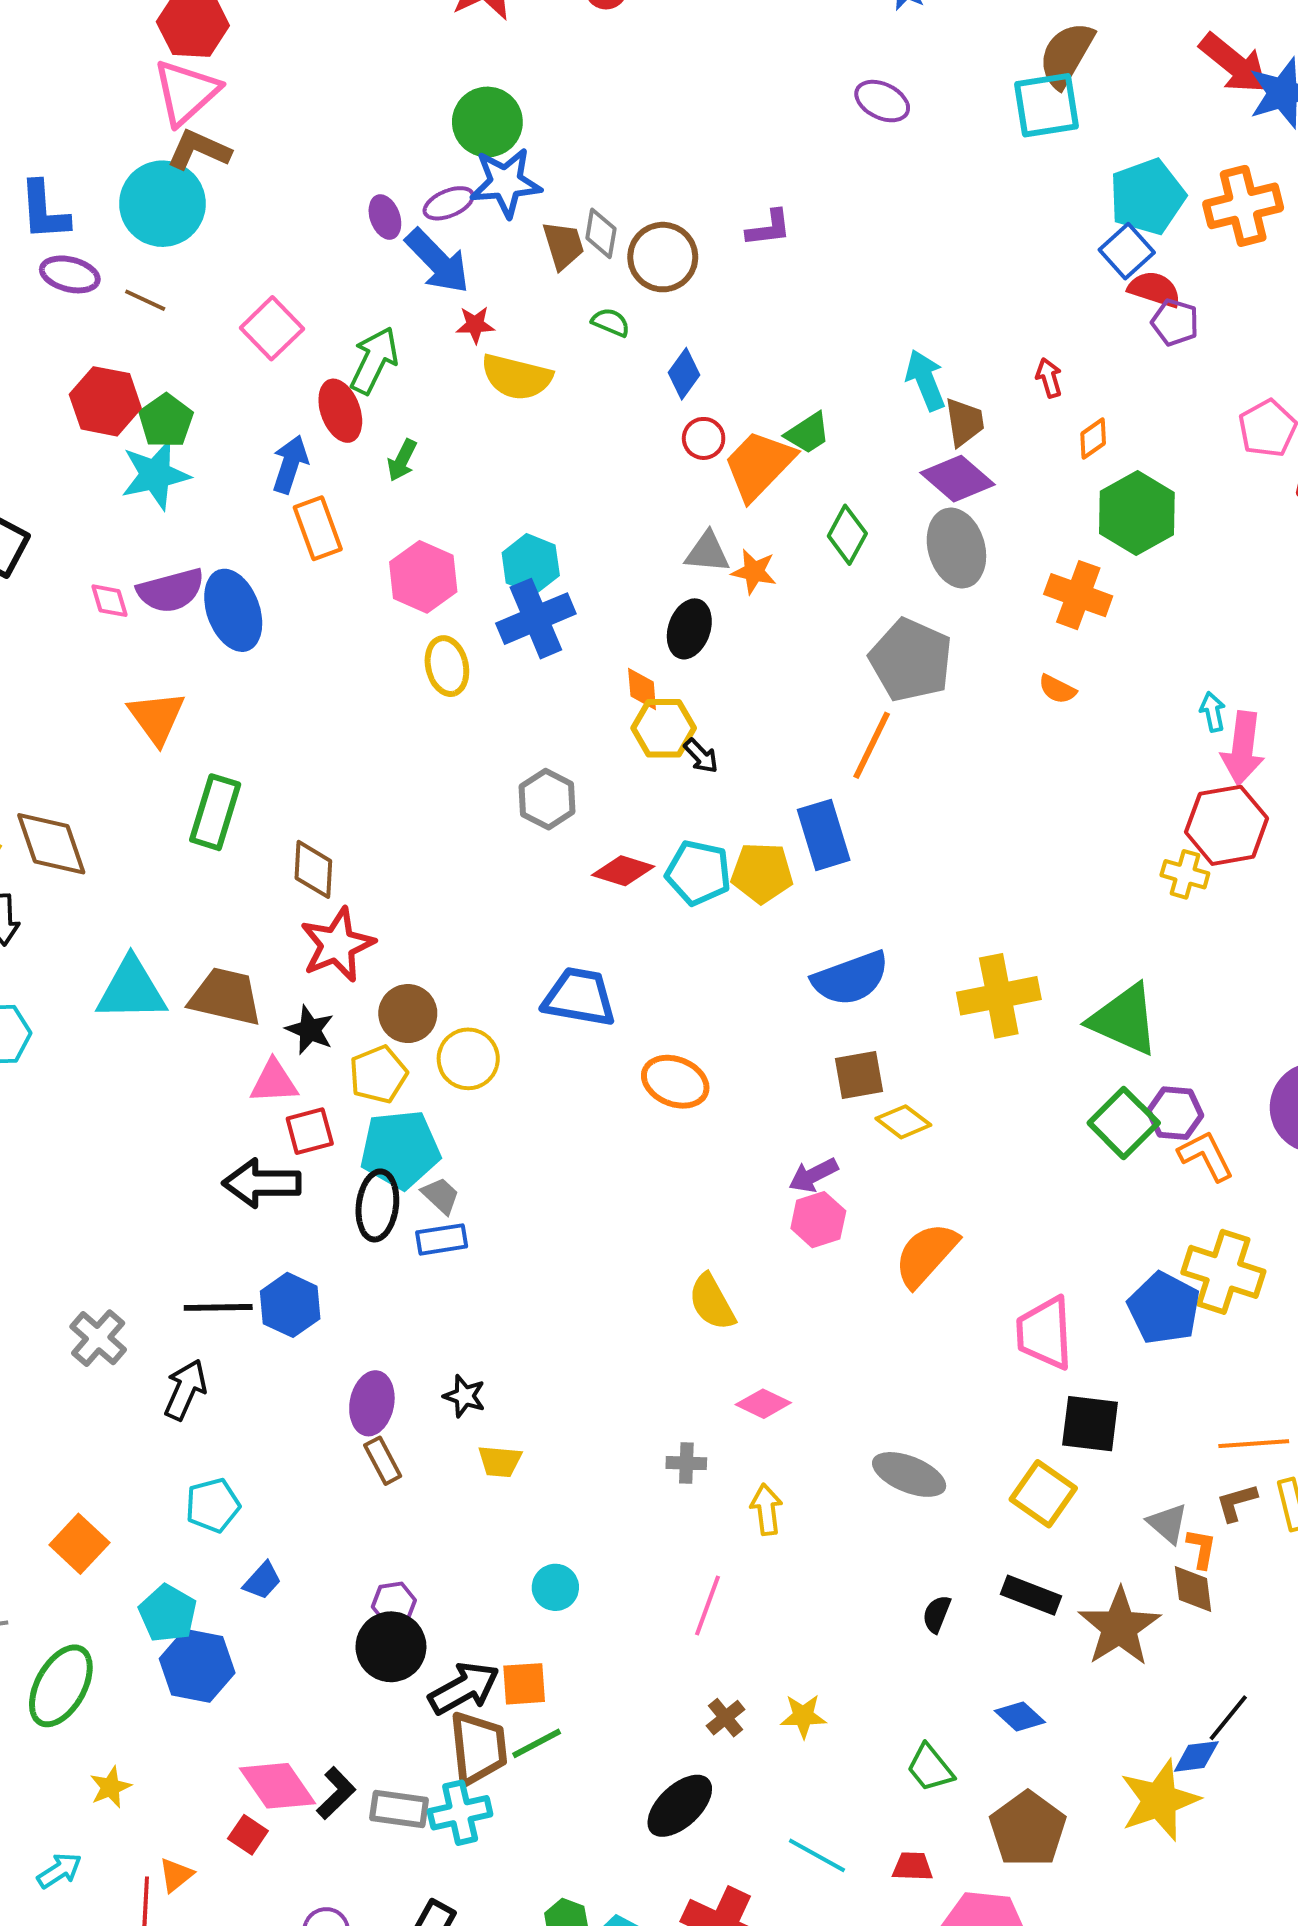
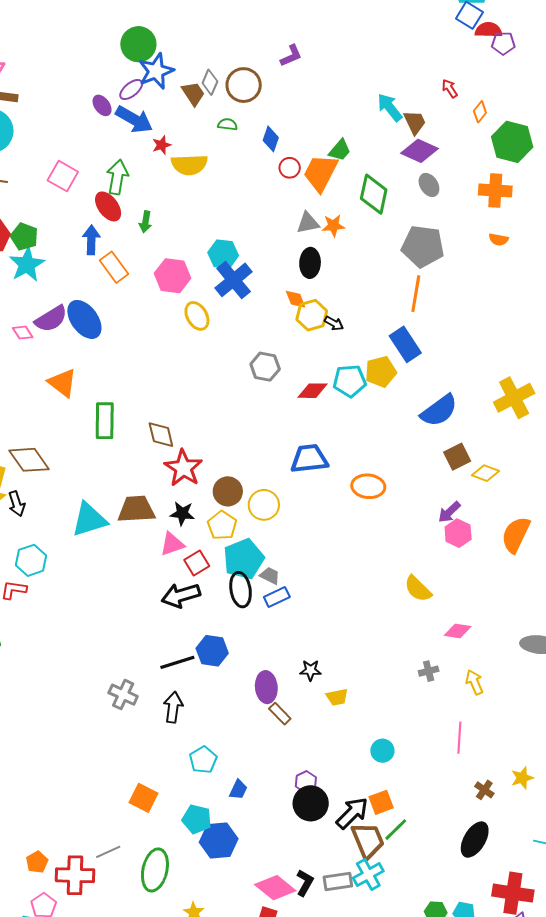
gray diamond: (601, 233) -> (210, 82), turned 30
green diamond: (847, 535) -> (374, 194), size x1.4
gray ellipse: (956, 548) -> (429, 185), size x0.6

